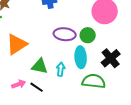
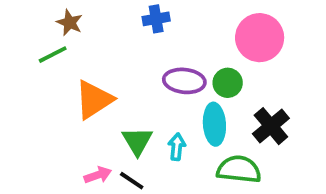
green triangle: (40, 66) -> (137, 141), turned 48

